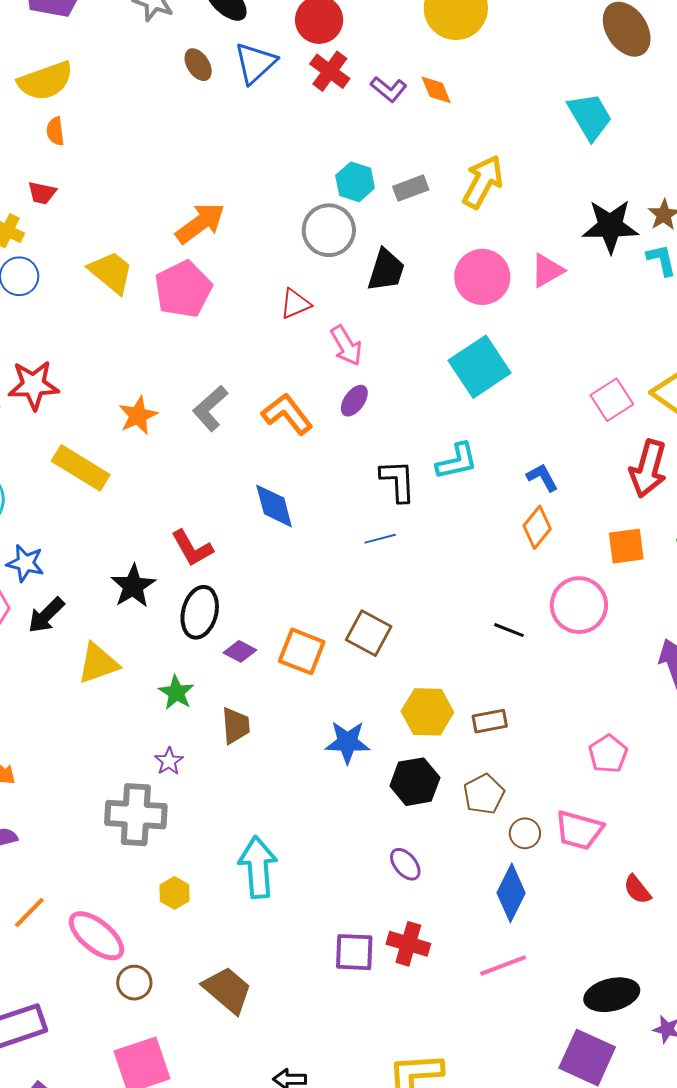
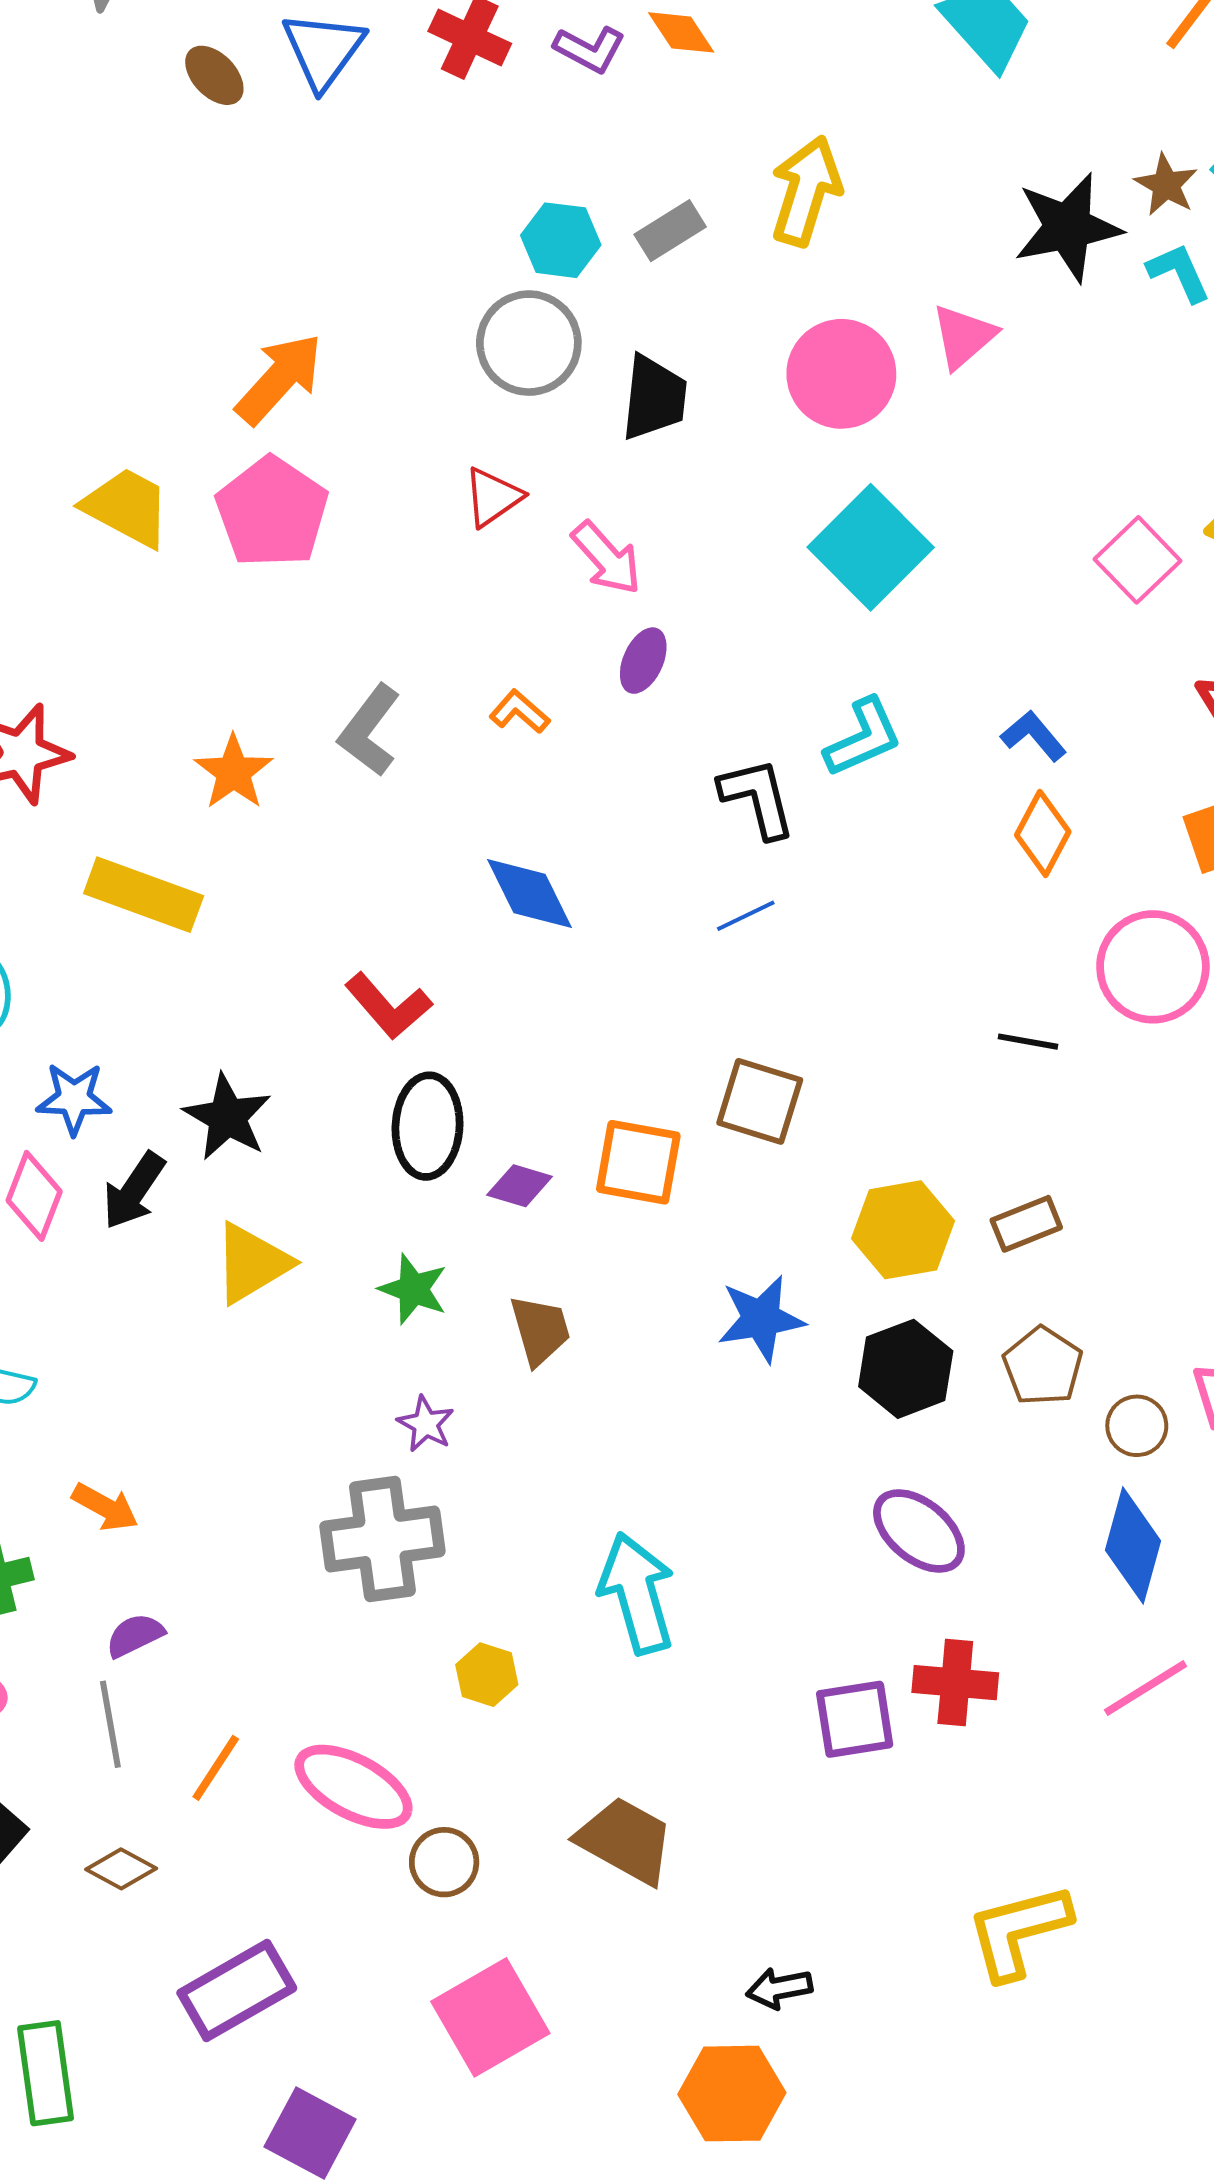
orange L-shape: (287, 414) -> (520, 712), size x0.6
black star: (133, 586) -> (227, 1117), moved
purple ellipse: (405, 864) -> (919, 1531), size x1.4

